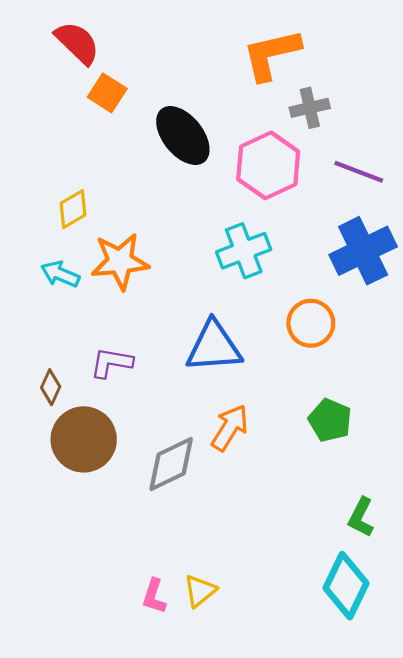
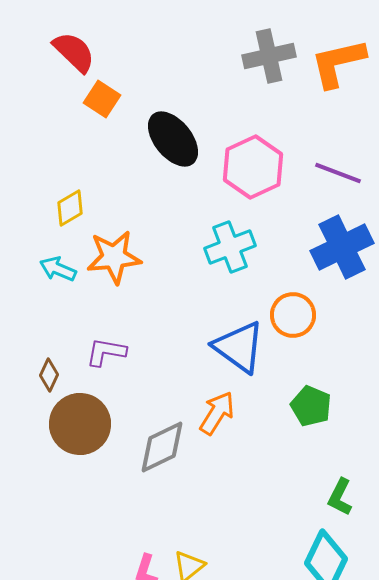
orange L-shape: (271, 54) -> (338, 63), moved
gray cross: (310, 108) -> (269, 56), moved, size x1.4
blue triangle: (214, 347) -> (239, 347), moved, turned 40

